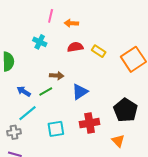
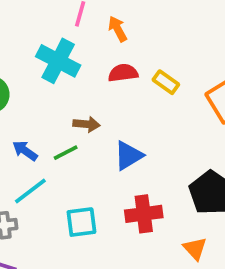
orange arrow: (71, 23) -> (118, 29), turned 56
cyan cross: (40, 42) -> (58, 61), size x1.6

